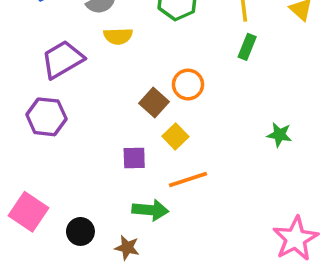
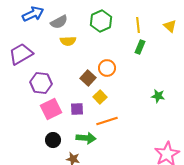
purple trapezoid: (63, 59) -> (21, 54), moved
purple hexagon: (46, 117) -> (41, 83), moved
pink square: (28, 212) -> (51, 109), moved, turned 30
black circle: (80, 231) -> (53, 140), moved

